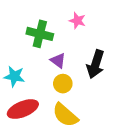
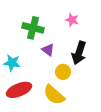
pink star: (77, 21) -> (72, 20), moved
yellow circle: (63, 84) -> (63, 72), moved

